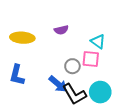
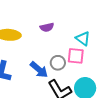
blue arrow: (58, 84) -> (39, 70), moved

